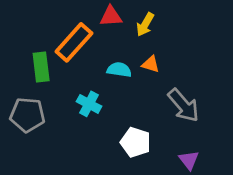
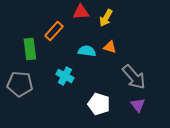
orange rectangle: (74, 42) -> (54, 31), size x0.7
purple triangle: (189, 160) -> (138, 105), moved

